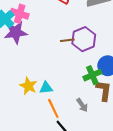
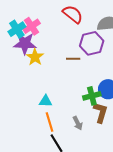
pink cross: (20, 14) -> (31, 26), turned 30
purple hexagon: (84, 39) -> (92, 43), moved
yellow star: (28, 86) -> (35, 57), moved

